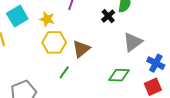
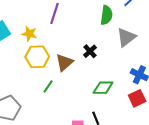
black cross: (108, 16) -> (90, 51), moved
gray triangle: (133, 42) -> (126, 37), moved

